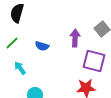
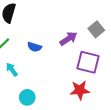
purple arrow: (75, 38) -> (68, 39), turned 54

